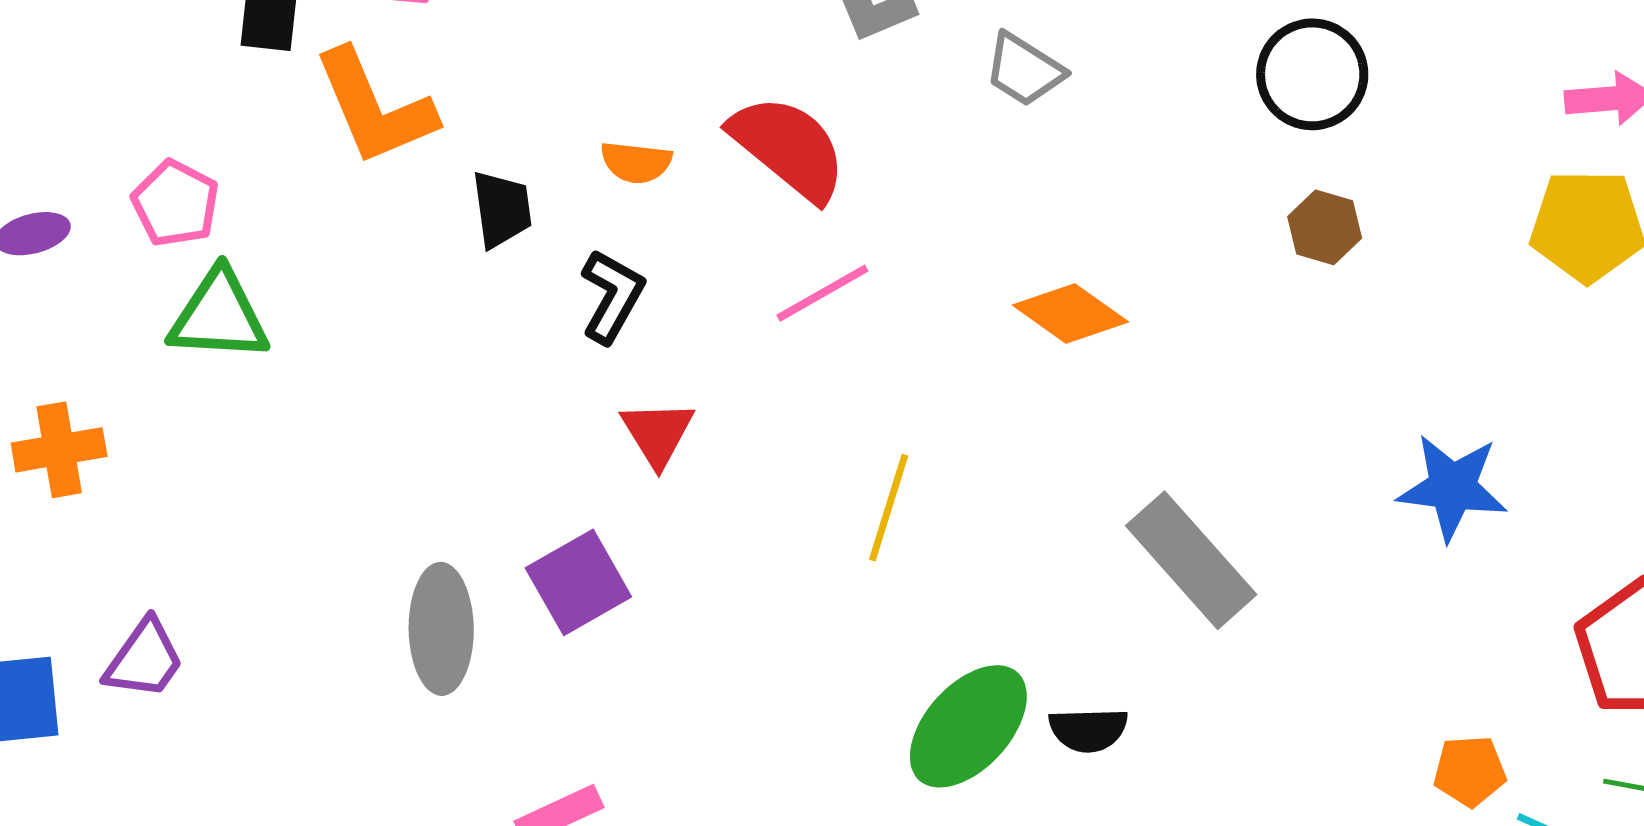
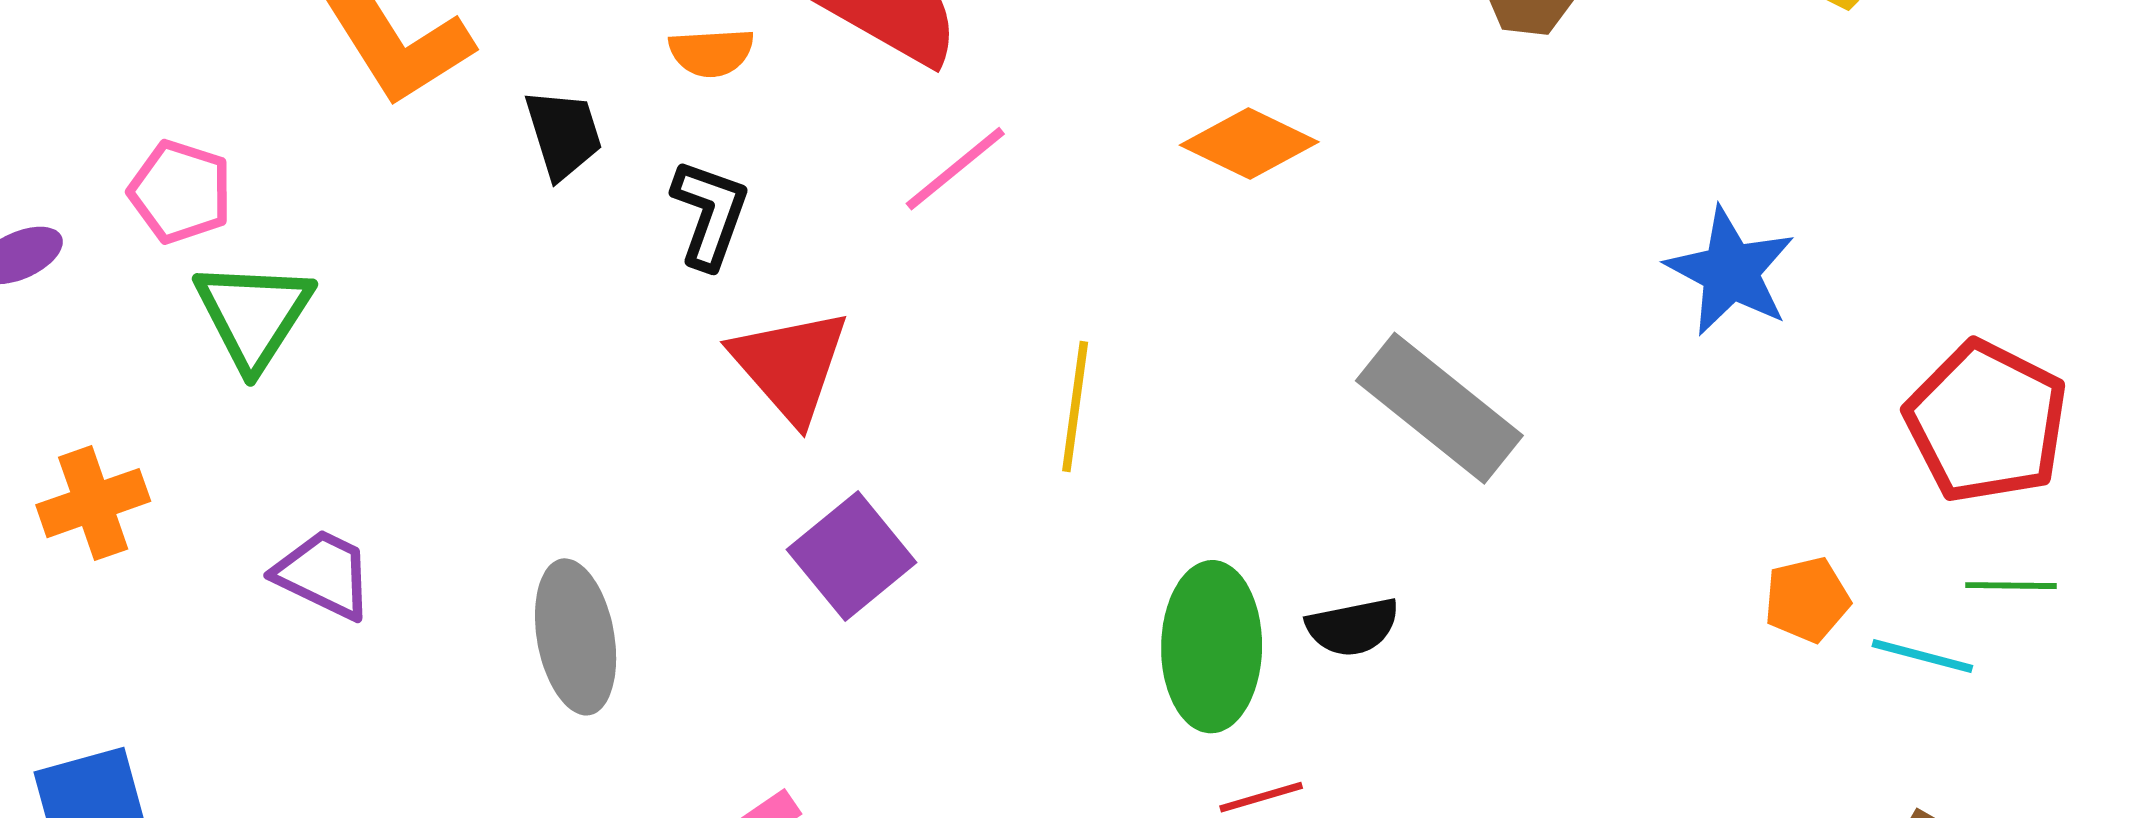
green triangle: (219, 316) -> (254, 315), turned -51
red triangle: (658, 433) -> (790, 365), size x1.4
blue star: (1452, 487) -> (1731, 271), turned 30
purple square: (578, 582) -> (852, 556), moved
purple trapezoid: (144, 659) -> (324, 574), moved, turned -90
green ellipse: (968, 726) -> (1212, 647), turned -32

